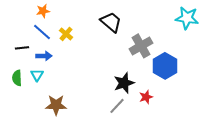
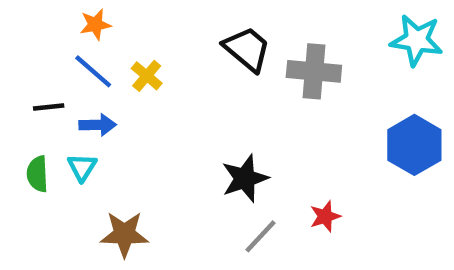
gray cross: (141, 46) -> (314, 71), moved, turned 35
blue hexagon: (165, 66) -> (414, 145), moved
black star: (124, 83) -> (245, 178), moved

